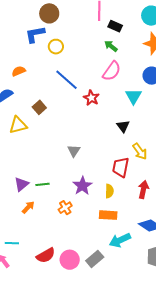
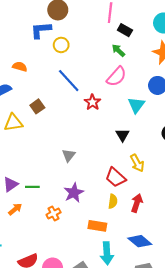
orange semicircle: (19, 71) -> (20, 67), turned 32
red trapezoid: (121, 167) -> (116, 177), turned -65
yellow semicircle: (109, 191) -> (113, 201), moved
cyan arrow: (120, 240) -> (107, 253), turned -75

